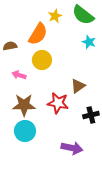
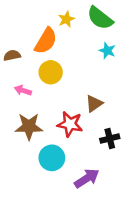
cyan circle: (25, 131) -> (52, 158), moved
purple arrow: (72, 148) -> (87, 178), turned -45

